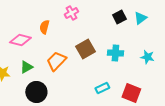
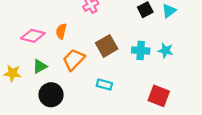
orange semicircle: (44, 27) -> (61, 31), moved
cyan star: (147, 57) -> (166, 51), moved
cyan rectangle: (102, 88) -> (104, 85), moved, turned 40

